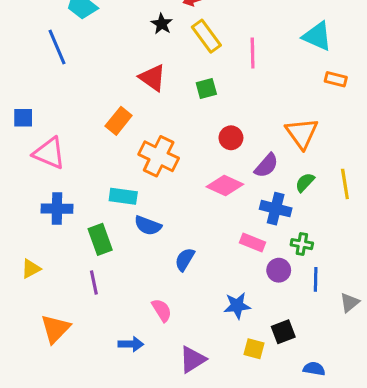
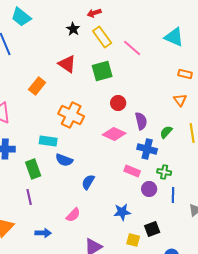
pink line: (253, 53) -> (132, 48), turned -48
orange rectangle: (336, 79) -> (185, 74), moved
green square: (206, 88) -> (102, 71), size x1.5
orange rectangle: (119, 121) -> (37, 86), moved
orange triangle: (302, 133) -> (180, 100), moved, size x0.6
purple semicircle: (266, 165) -> (141, 121), turned -54
pink semicircle: (162, 310) -> (73, 215), turned 77
blue arrow: (131, 344) -> (43, 233), moved

